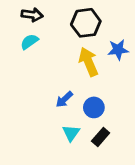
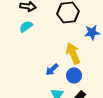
yellow arrow: (88, 62) -> (73, 53), moved

